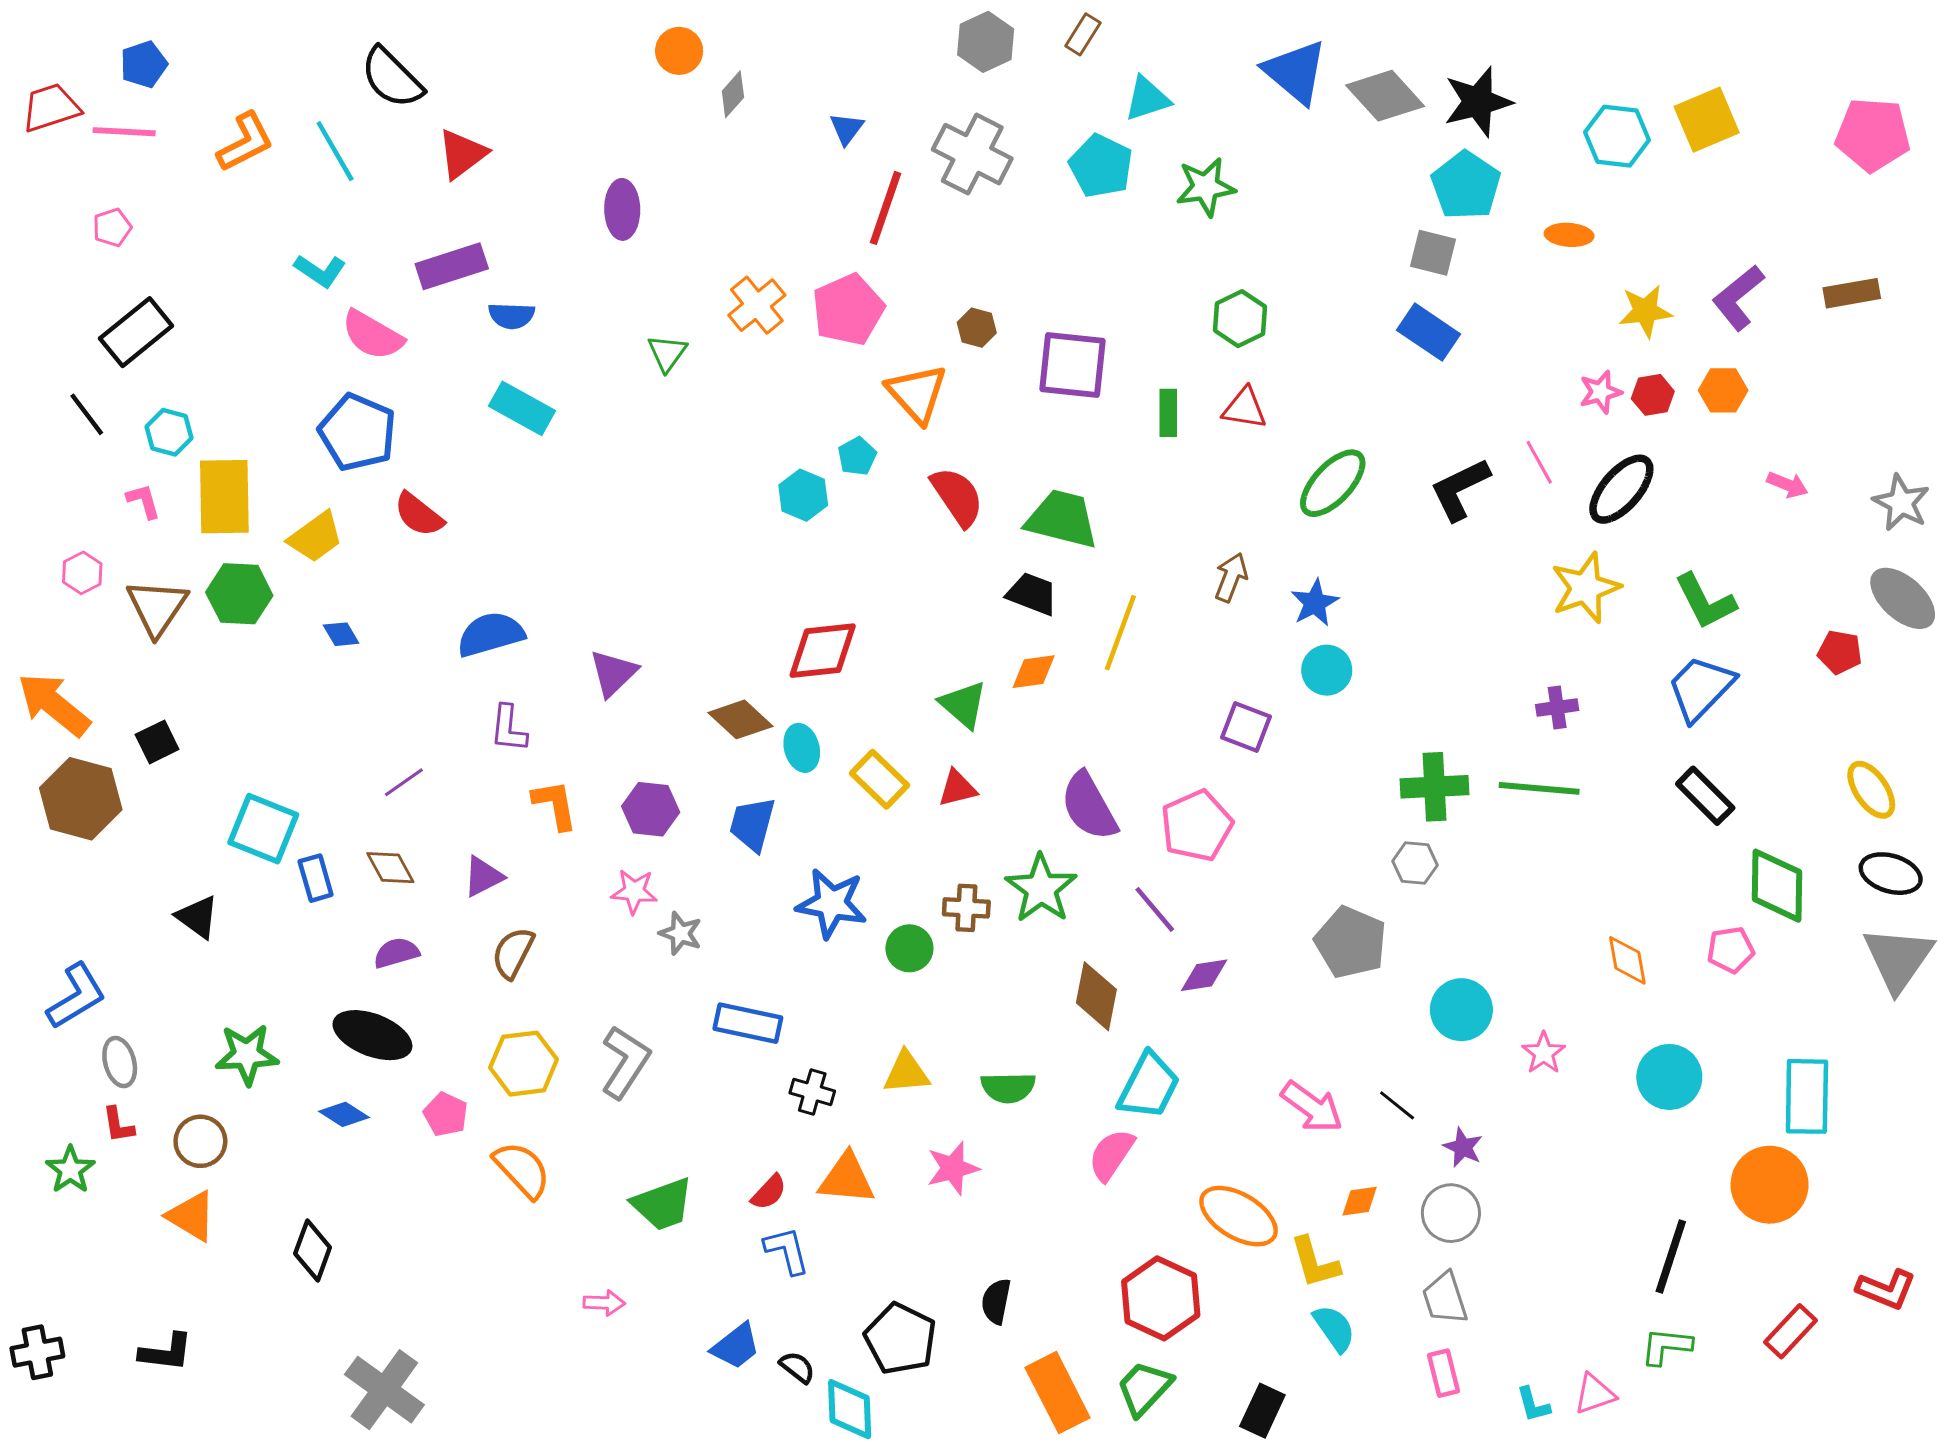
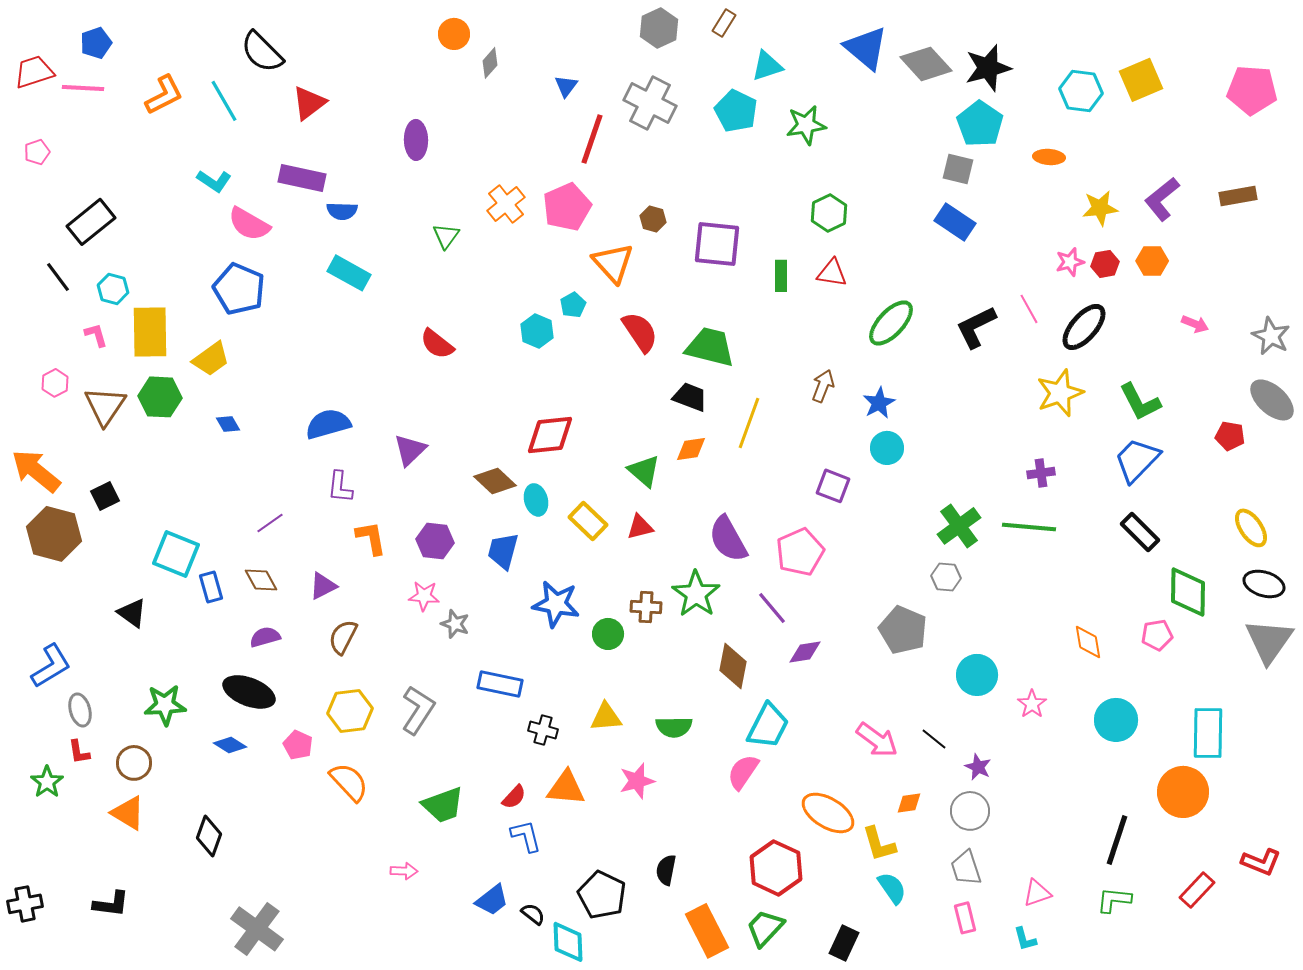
pink pentagon: (112, 227) -> (37, 152), moved
purple rectangle: (452, 266) -> (302, 178), turned 30
red semicircle: (419, 515) -> (437, 344), moved
green cross: (1434, 787) -> (959, 526), turned -33
pink triangle: (1595, 1394) -> (1037, 893), moved

